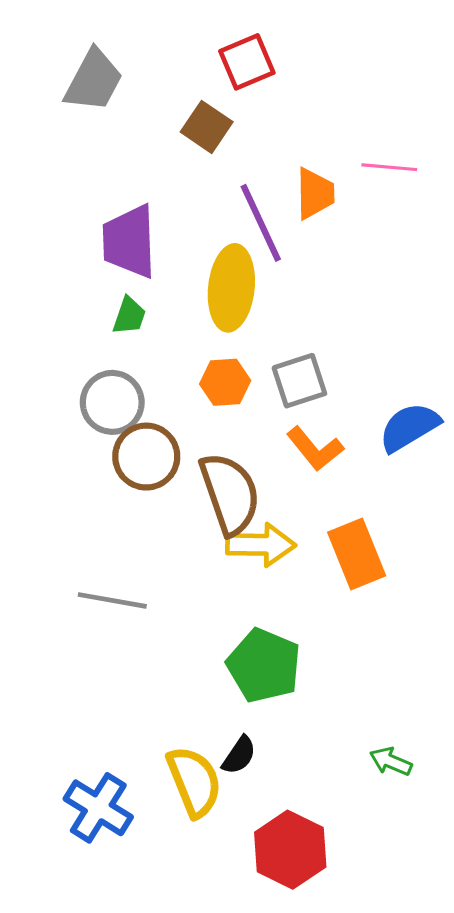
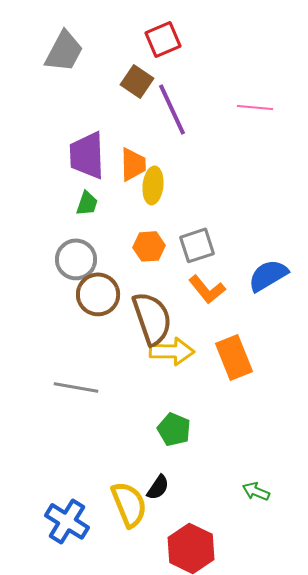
orange trapezoid: (315, 193) -> (133, 164), moved
purple line: (261, 223) -> (172, 109), moved
yellow ellipse: (231, 288) -> (153, 185), size x0.7
green pentagon: (264, 665) -> (174, 429), size x0.7

